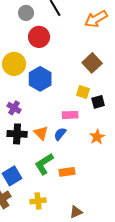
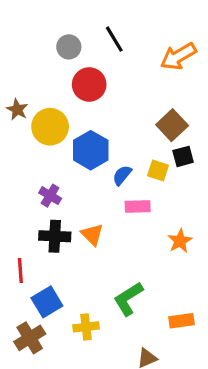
black square: (98, 102) -> (183, 156), moved
blue semicircle: (60, 134) -> (122, 175), moved
green L-shape: (44, 164) -> (128, 299), moved
orange rectangle: (67, 172) -> (181, 321), moved
yellow cross: (38, 201) -> (86, 327), moved

